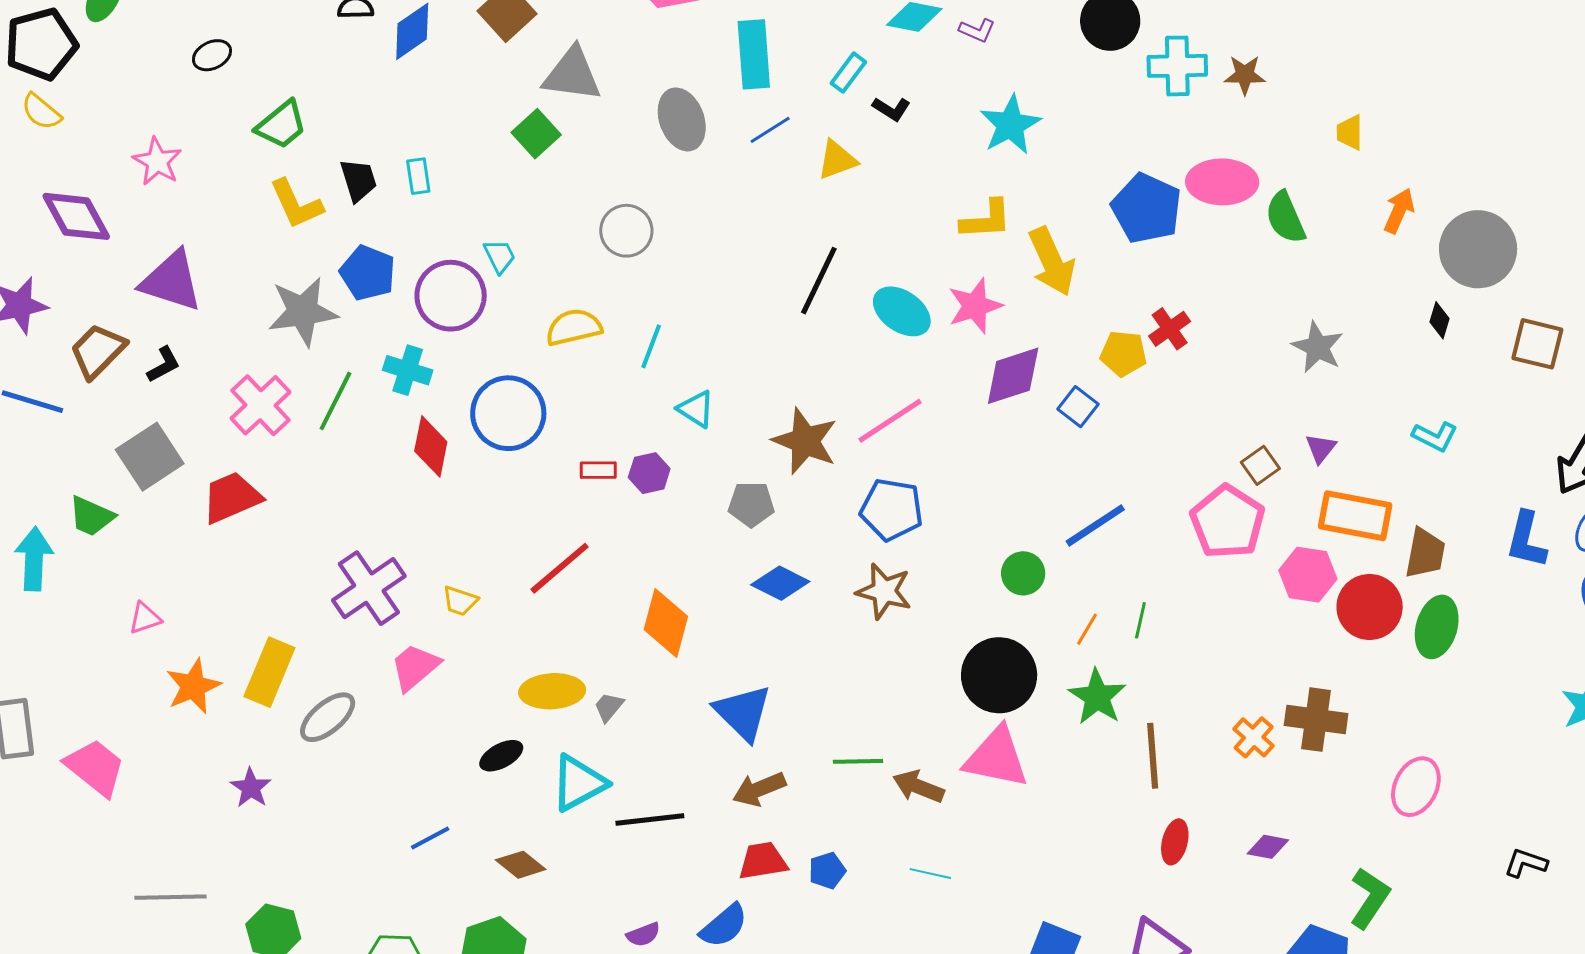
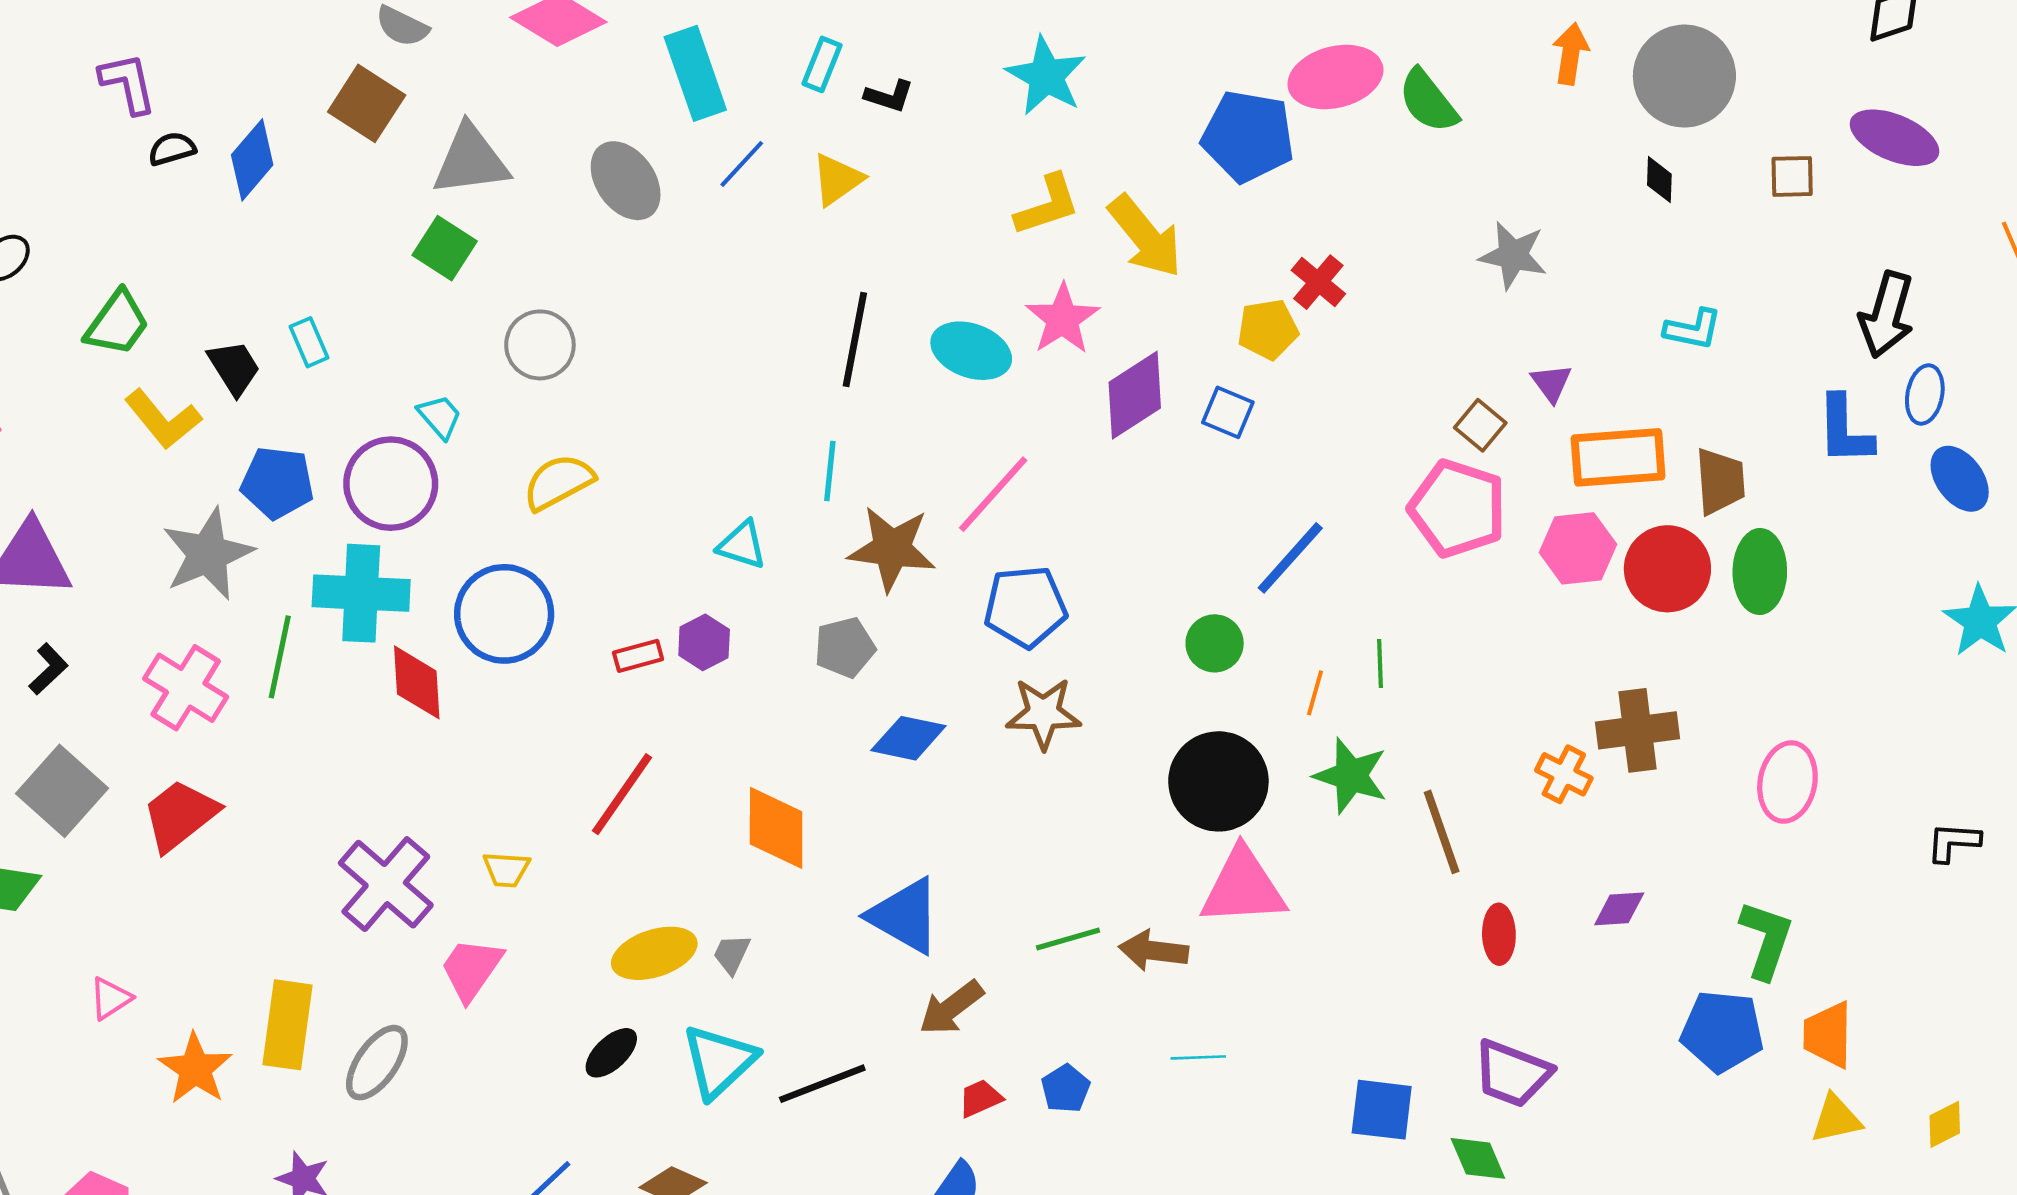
gray circle: (626, 231) -> (540, 345), moved
brown square: (1537, 344) -> (1792, 176), size x0.7
cyan line: (651, 346) -> (830, 471), moved
cyan cross: (408, 370) -> (361, 593), size x1.5
red trapezoid: (763, 861) -> (980, 1098), size x0.7

